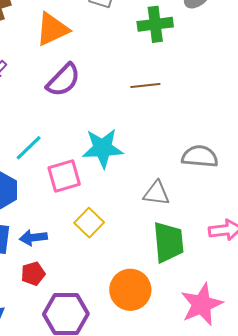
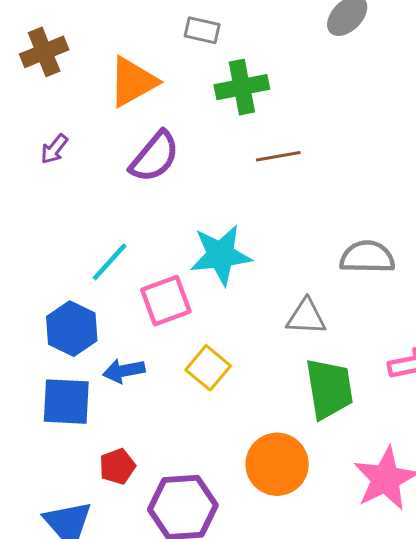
green cross: (155, 24) -> (242, 87), moved
blue arrow: (33, 238) -> (124, 371), moved
red pentagon: (33, 274) -> (117, 466), moved

